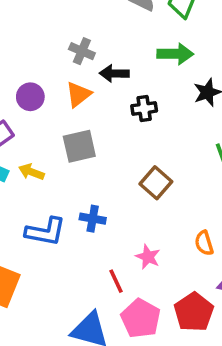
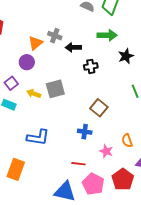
orange triangle: (78, 94) -> (36, 43), moved
yellow arrow: (31, 172) -> (34, 94), moved
blue cross: (93, 219) -> (85, 132), moved
pink star: (148, 257) -> (106, 151), moved
red line: (116, 281) -> (79, 164), turned -56

